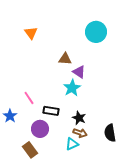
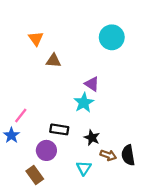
brown triangle: (65, 59) -> (53, 61), moved
pink line: (29, 98) -> (21, 115), moved, turned 72
brown arrow: (80, 133) -> (108, 155), moved
cyan triangle: (72, 144) -> (84, 168), turned -32

